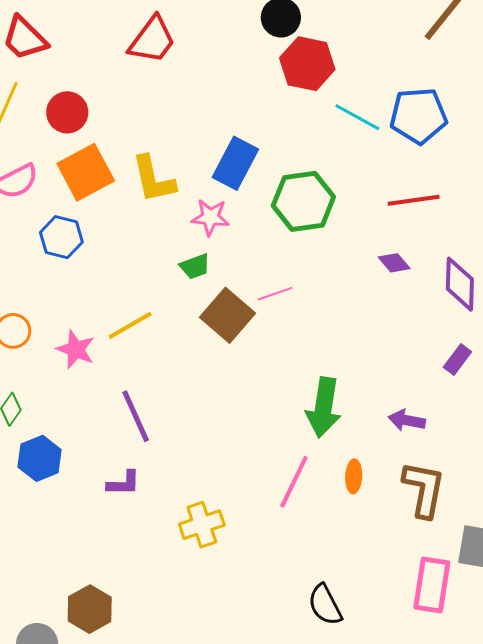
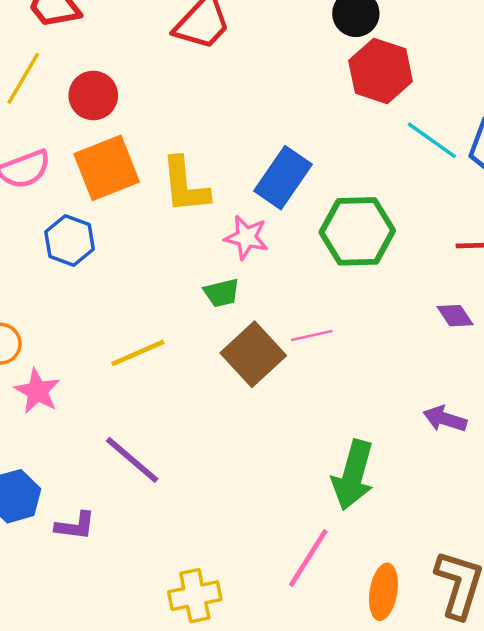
pink star: (76, 349) -> (37, 391), moved
purple line: (136, 416) -> (132, 460), turned -32
purple arrow: (407, 420) -> (445, 419), moved
orange ellipse: (354, 476) -> (383, 592), moved, size x1.4
purple L-shape: (124, 483) -> (75, 526), moved

